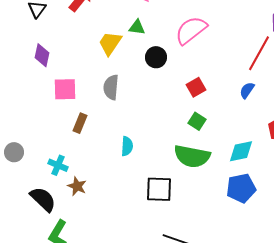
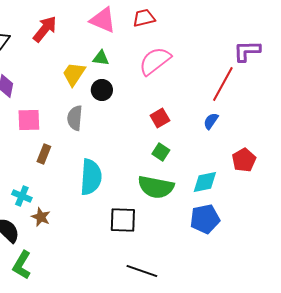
black circle: (156, 57) -> (102, 90), moved
cyan semicircle: (127, 146) -> (91, 177), size x1.8

